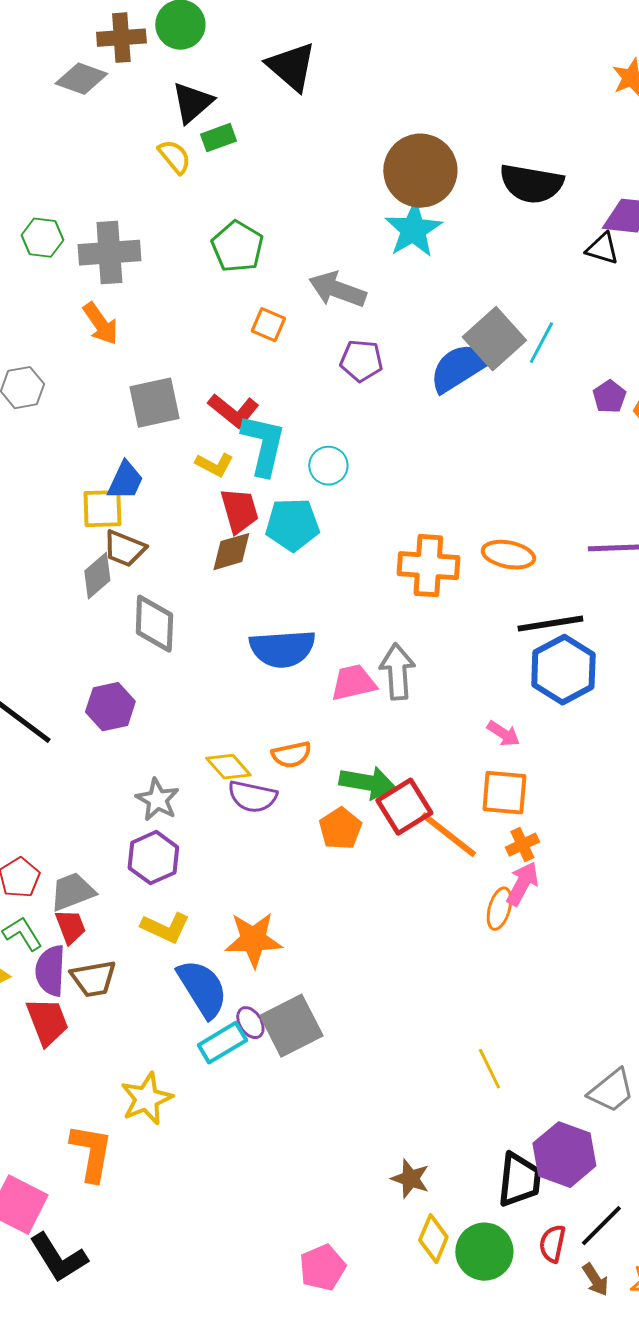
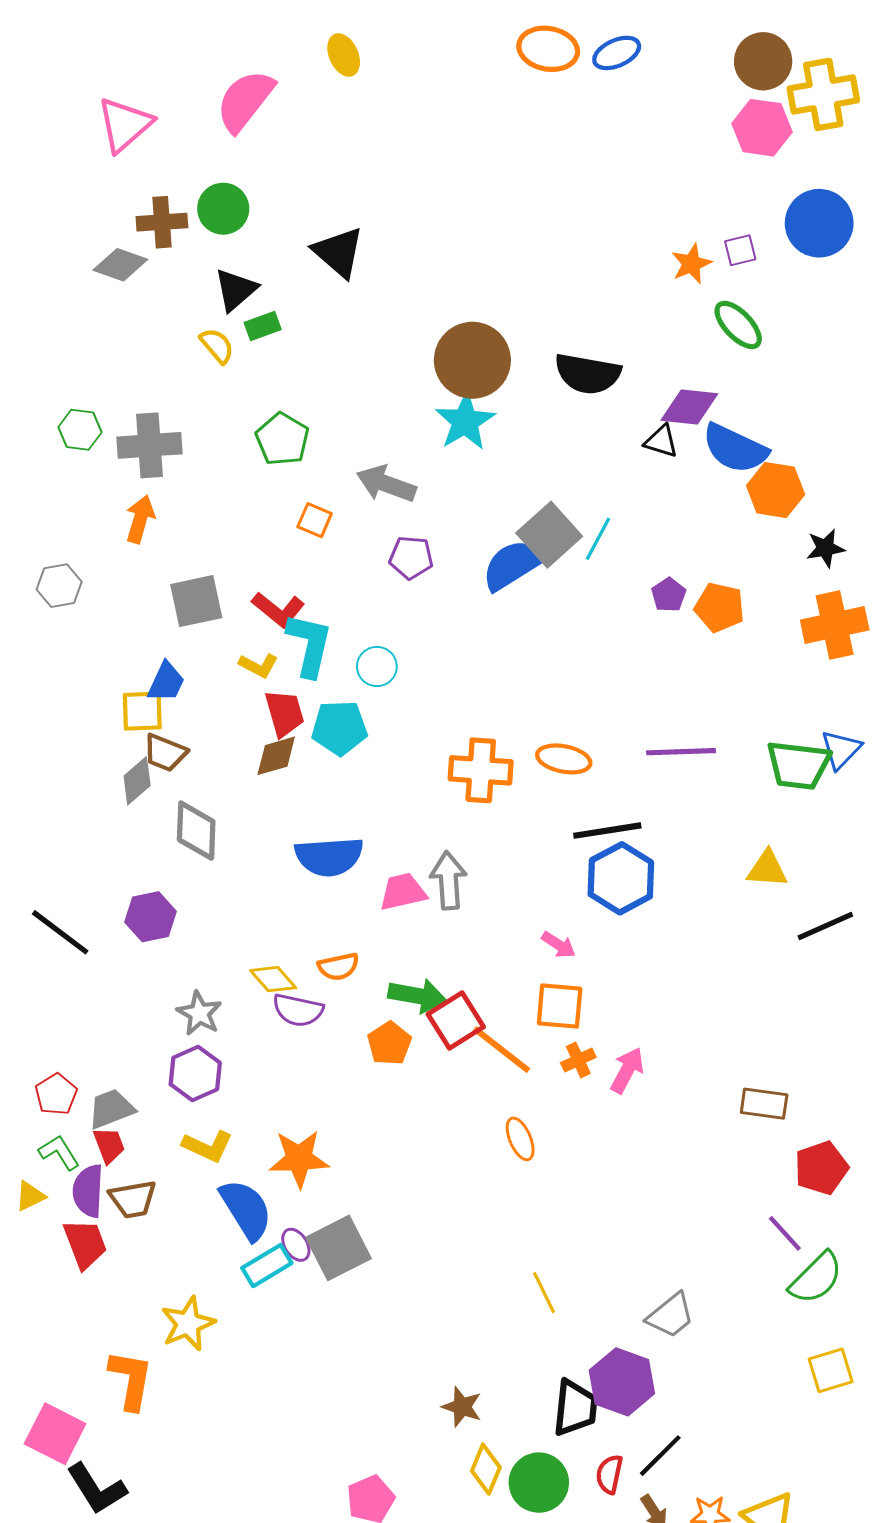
orange arrow: (100, 324) -> (140, 519), turned -129
pink arrow: (522, 884) -> (627, 1070), moved
orange ellipse: (499, 909) -> (520, 1139), moved, turned -39

